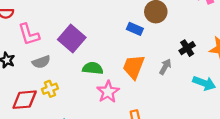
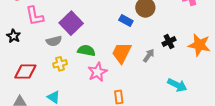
gray semicircle: (41, 62) -> (54, 41), moved
cyan arrow: (204, 83) -> (177, 85), moved
yellow cross: (50, 89) -> (60, 64), moved

